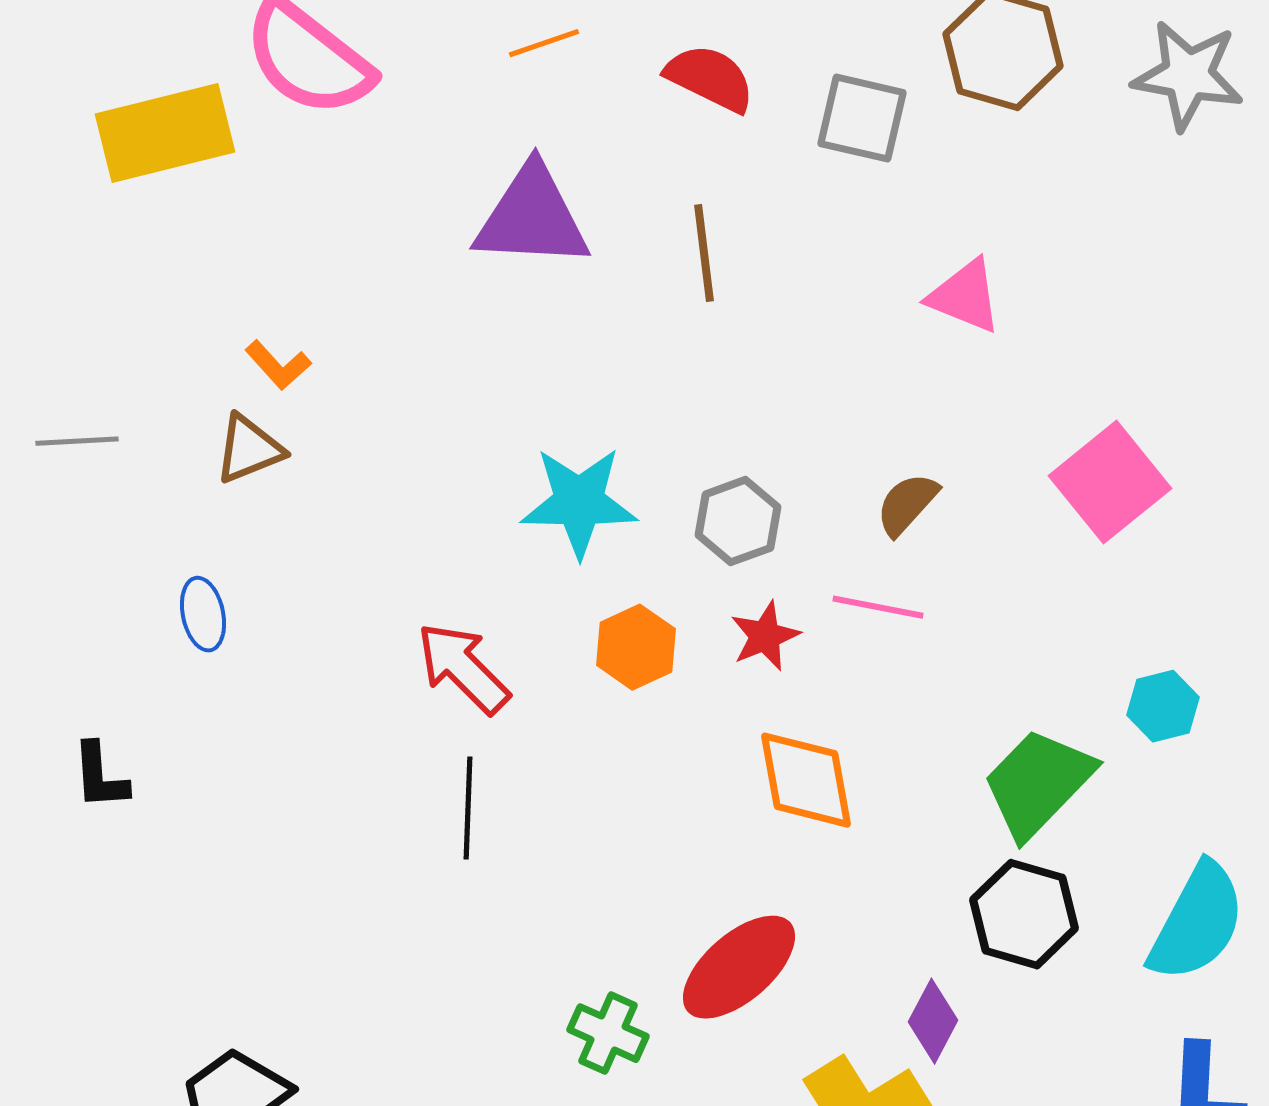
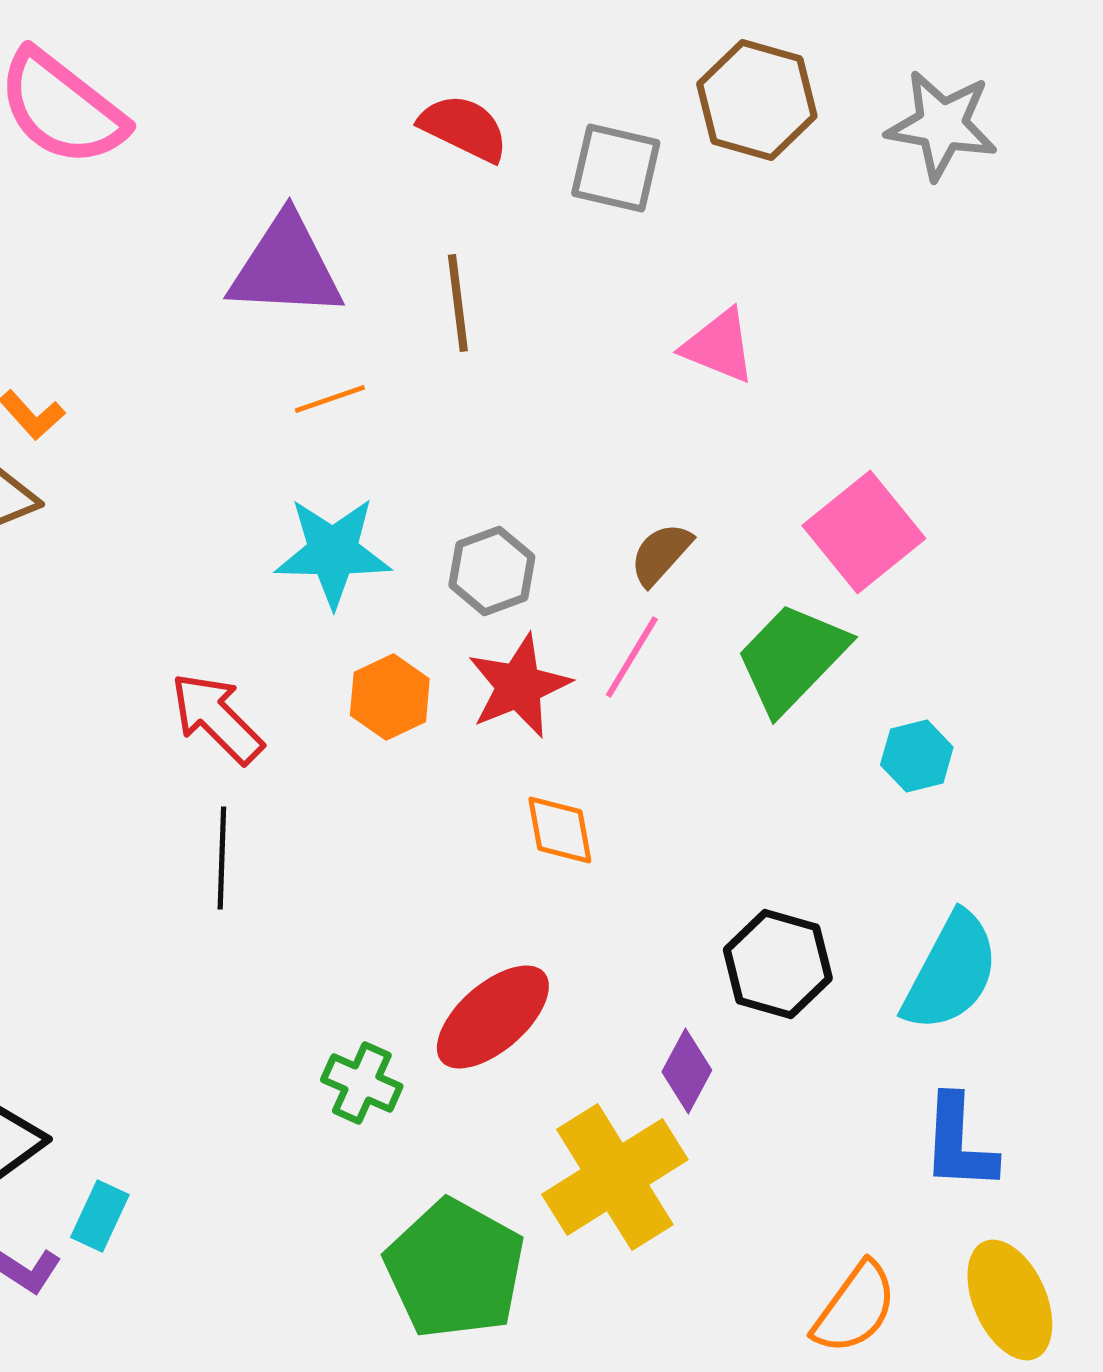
orange line: (544, 43) -> (330, 399), moved
pink line: (878, 607) -> (632, 657), turned -70
red star: (765, 636) -> (519, 686), size x1.5
orange diamond: (806, 780) -> (560, 830), size x0.7
green trapezoid: (1038, 783) -> (792, 658), moved

